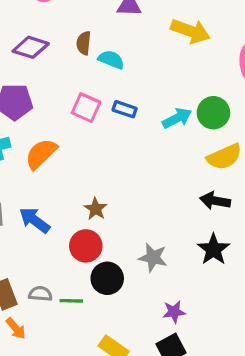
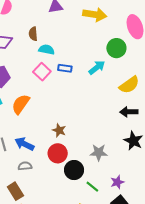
cyan semicircle: (111, 60) -> (46, 50), moved
pink square: (86, 108) -> (42, 72), turned 30
green circle: (213, 113) -> (116, 48), moved
gray semicircle: (40, 294) -> (25, 166), moved
green line: (71, 301) -> (92, 187), moved, turned 48

